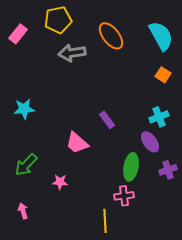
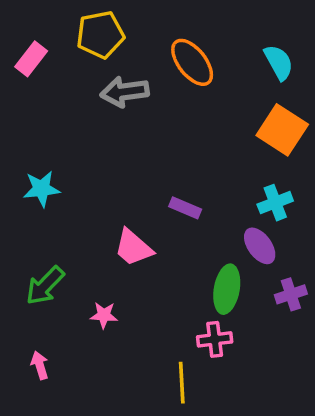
cyan semicircle: (161, 36) -> (279, 62), size x0.7
orange square: (163, 75) -> (282, 130), size x1.8
purple rectangle: (107, 120) -> (185, 208), turned -30

